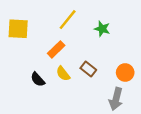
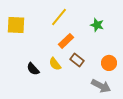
green star: (102, 29) -> (97, 25), moved
orange rectangle: (56, 49) -> (66, 41), moved
gray arrow: (116, 99) -> (101, 86), turned -78

